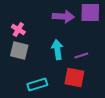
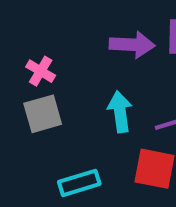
gray square: (19, 50) -> (43, 114), turned -30

